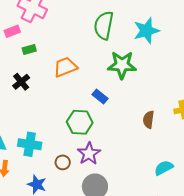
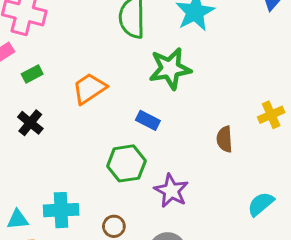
purple star: (89, 154) -> (171, 191), moved

